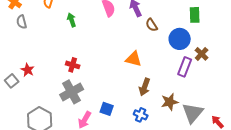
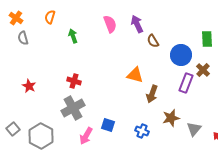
green rectangle: (195, 15) -> (207, 39), moved
gray square: (12, 81) -> (13, 129), moved
brown arrow: (145, 87) -> (152, 94), moved
gray triangle: (193, 113) -> (194, 129), size x0.7

